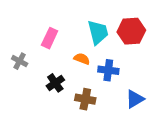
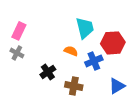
red hexagon: (131, 31) -> (113, 43), moved
pink rectangle: (50, 38) -> (19, 31), moved
blue cross: (108, 70) -> (94, 61), turned -30

